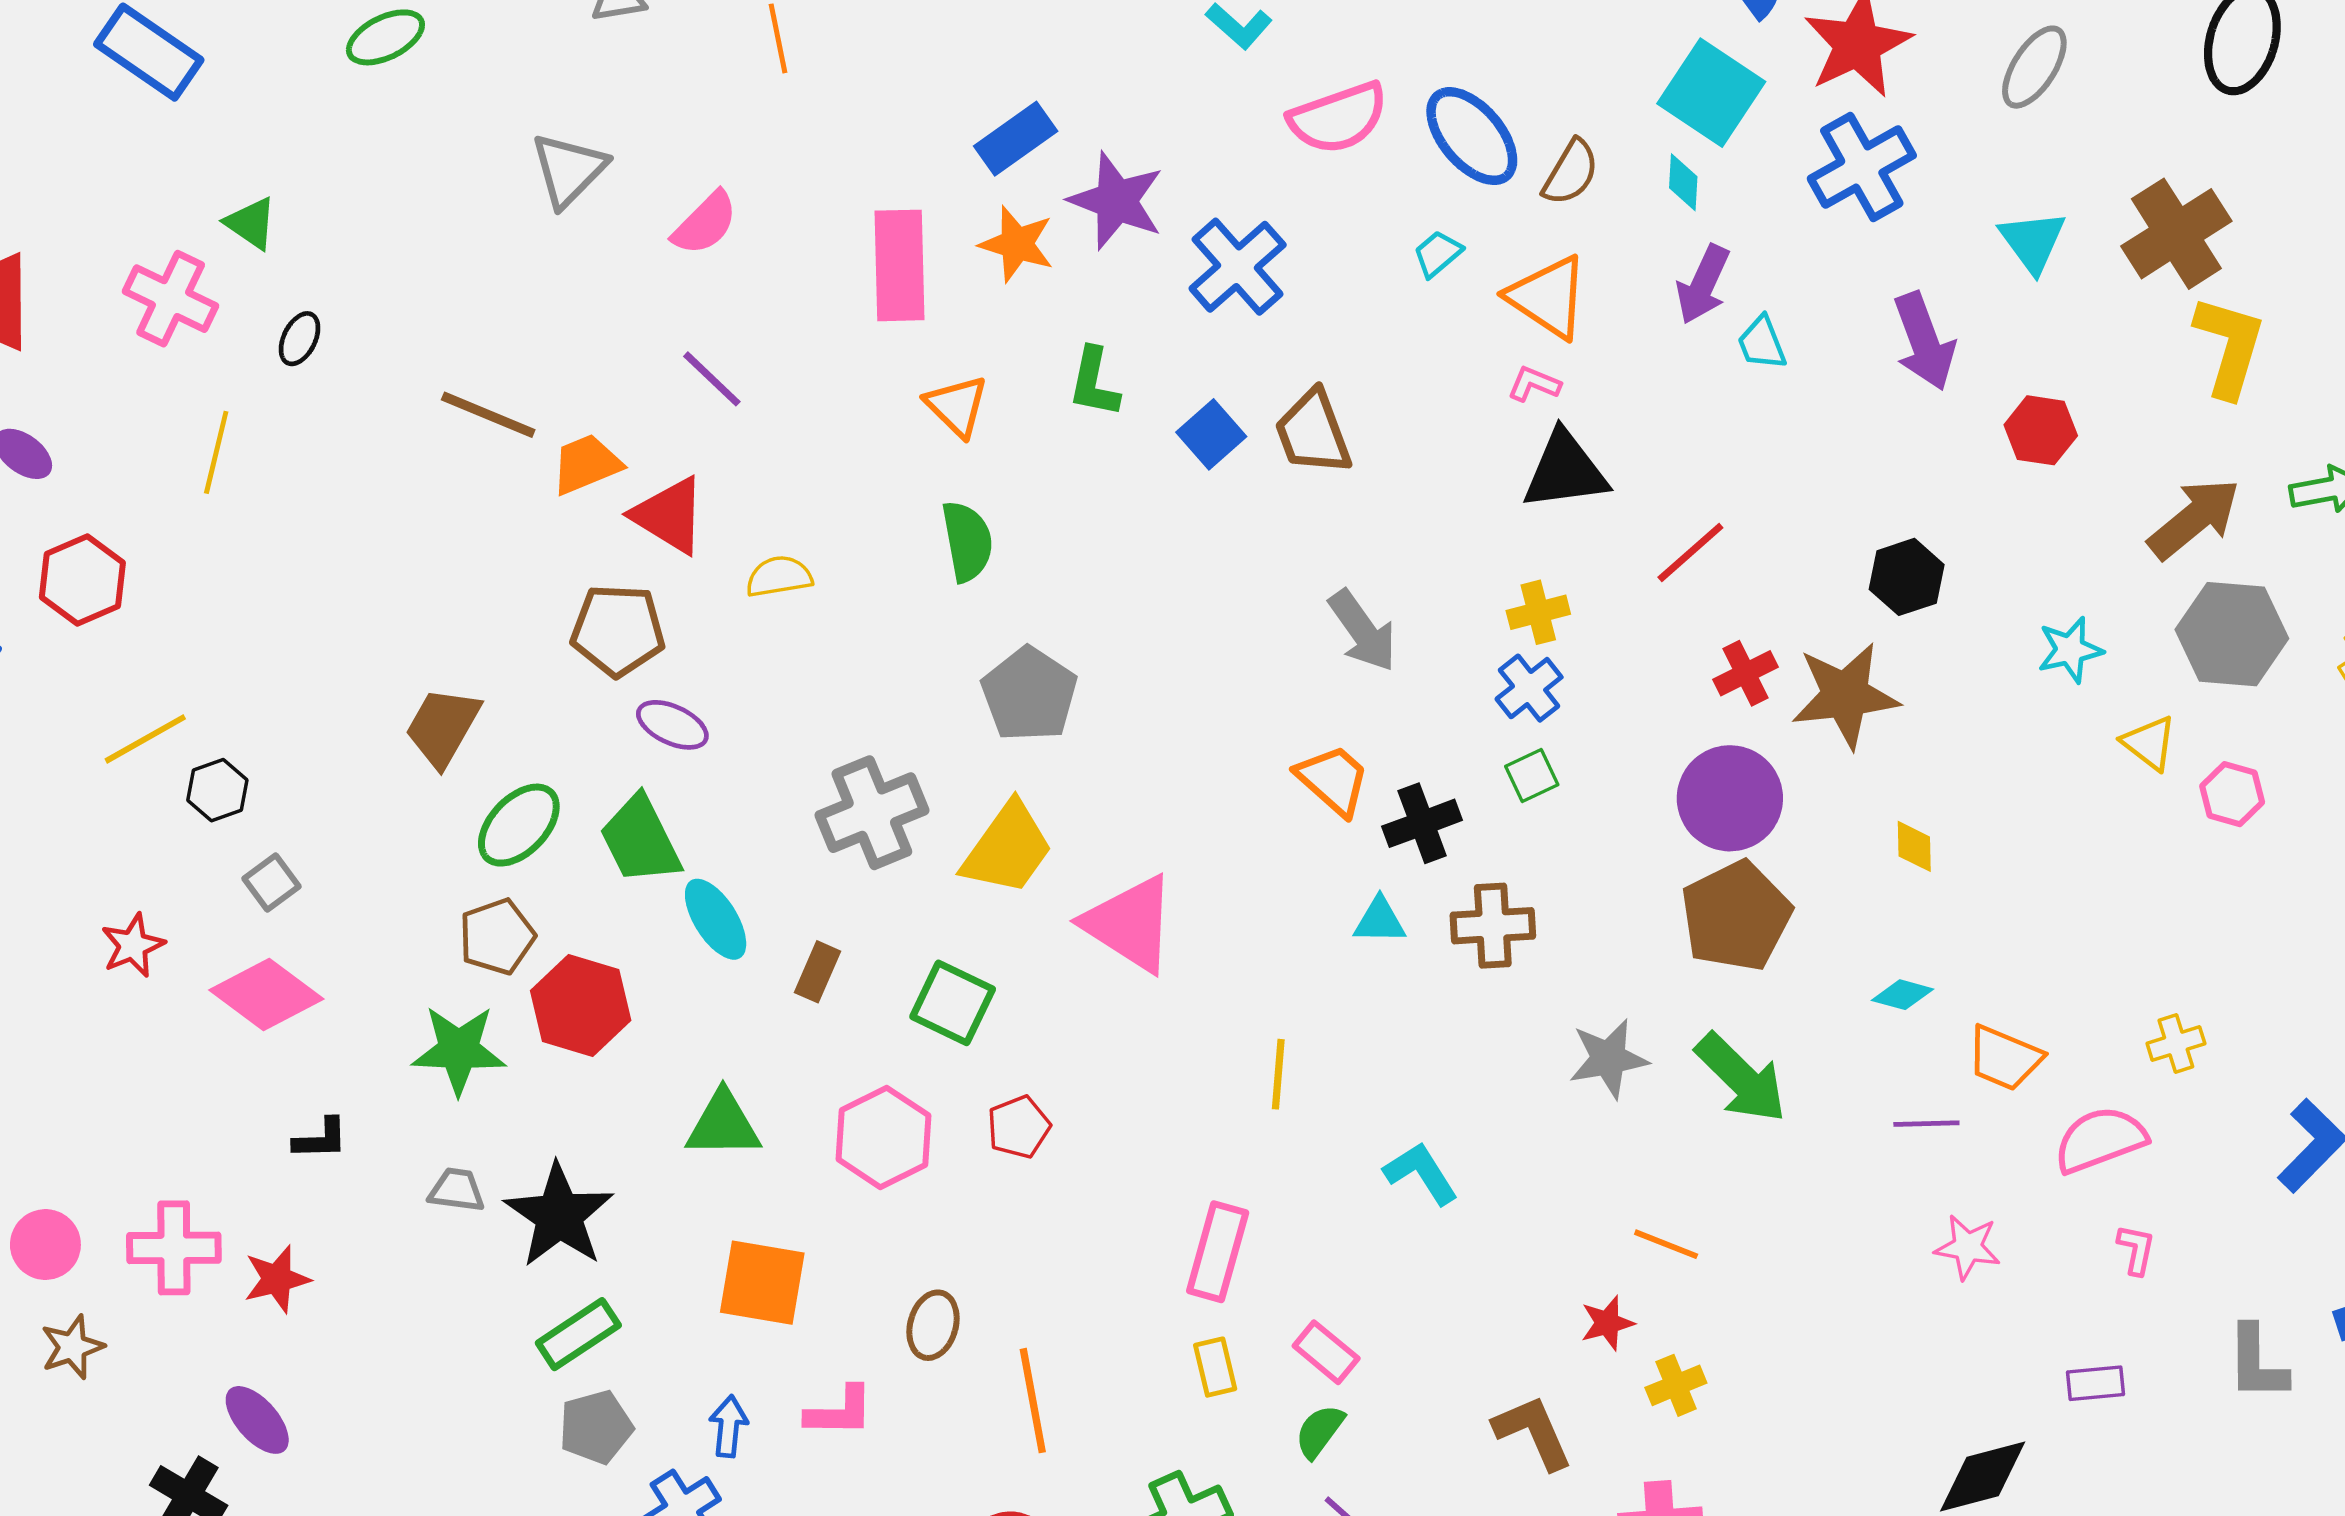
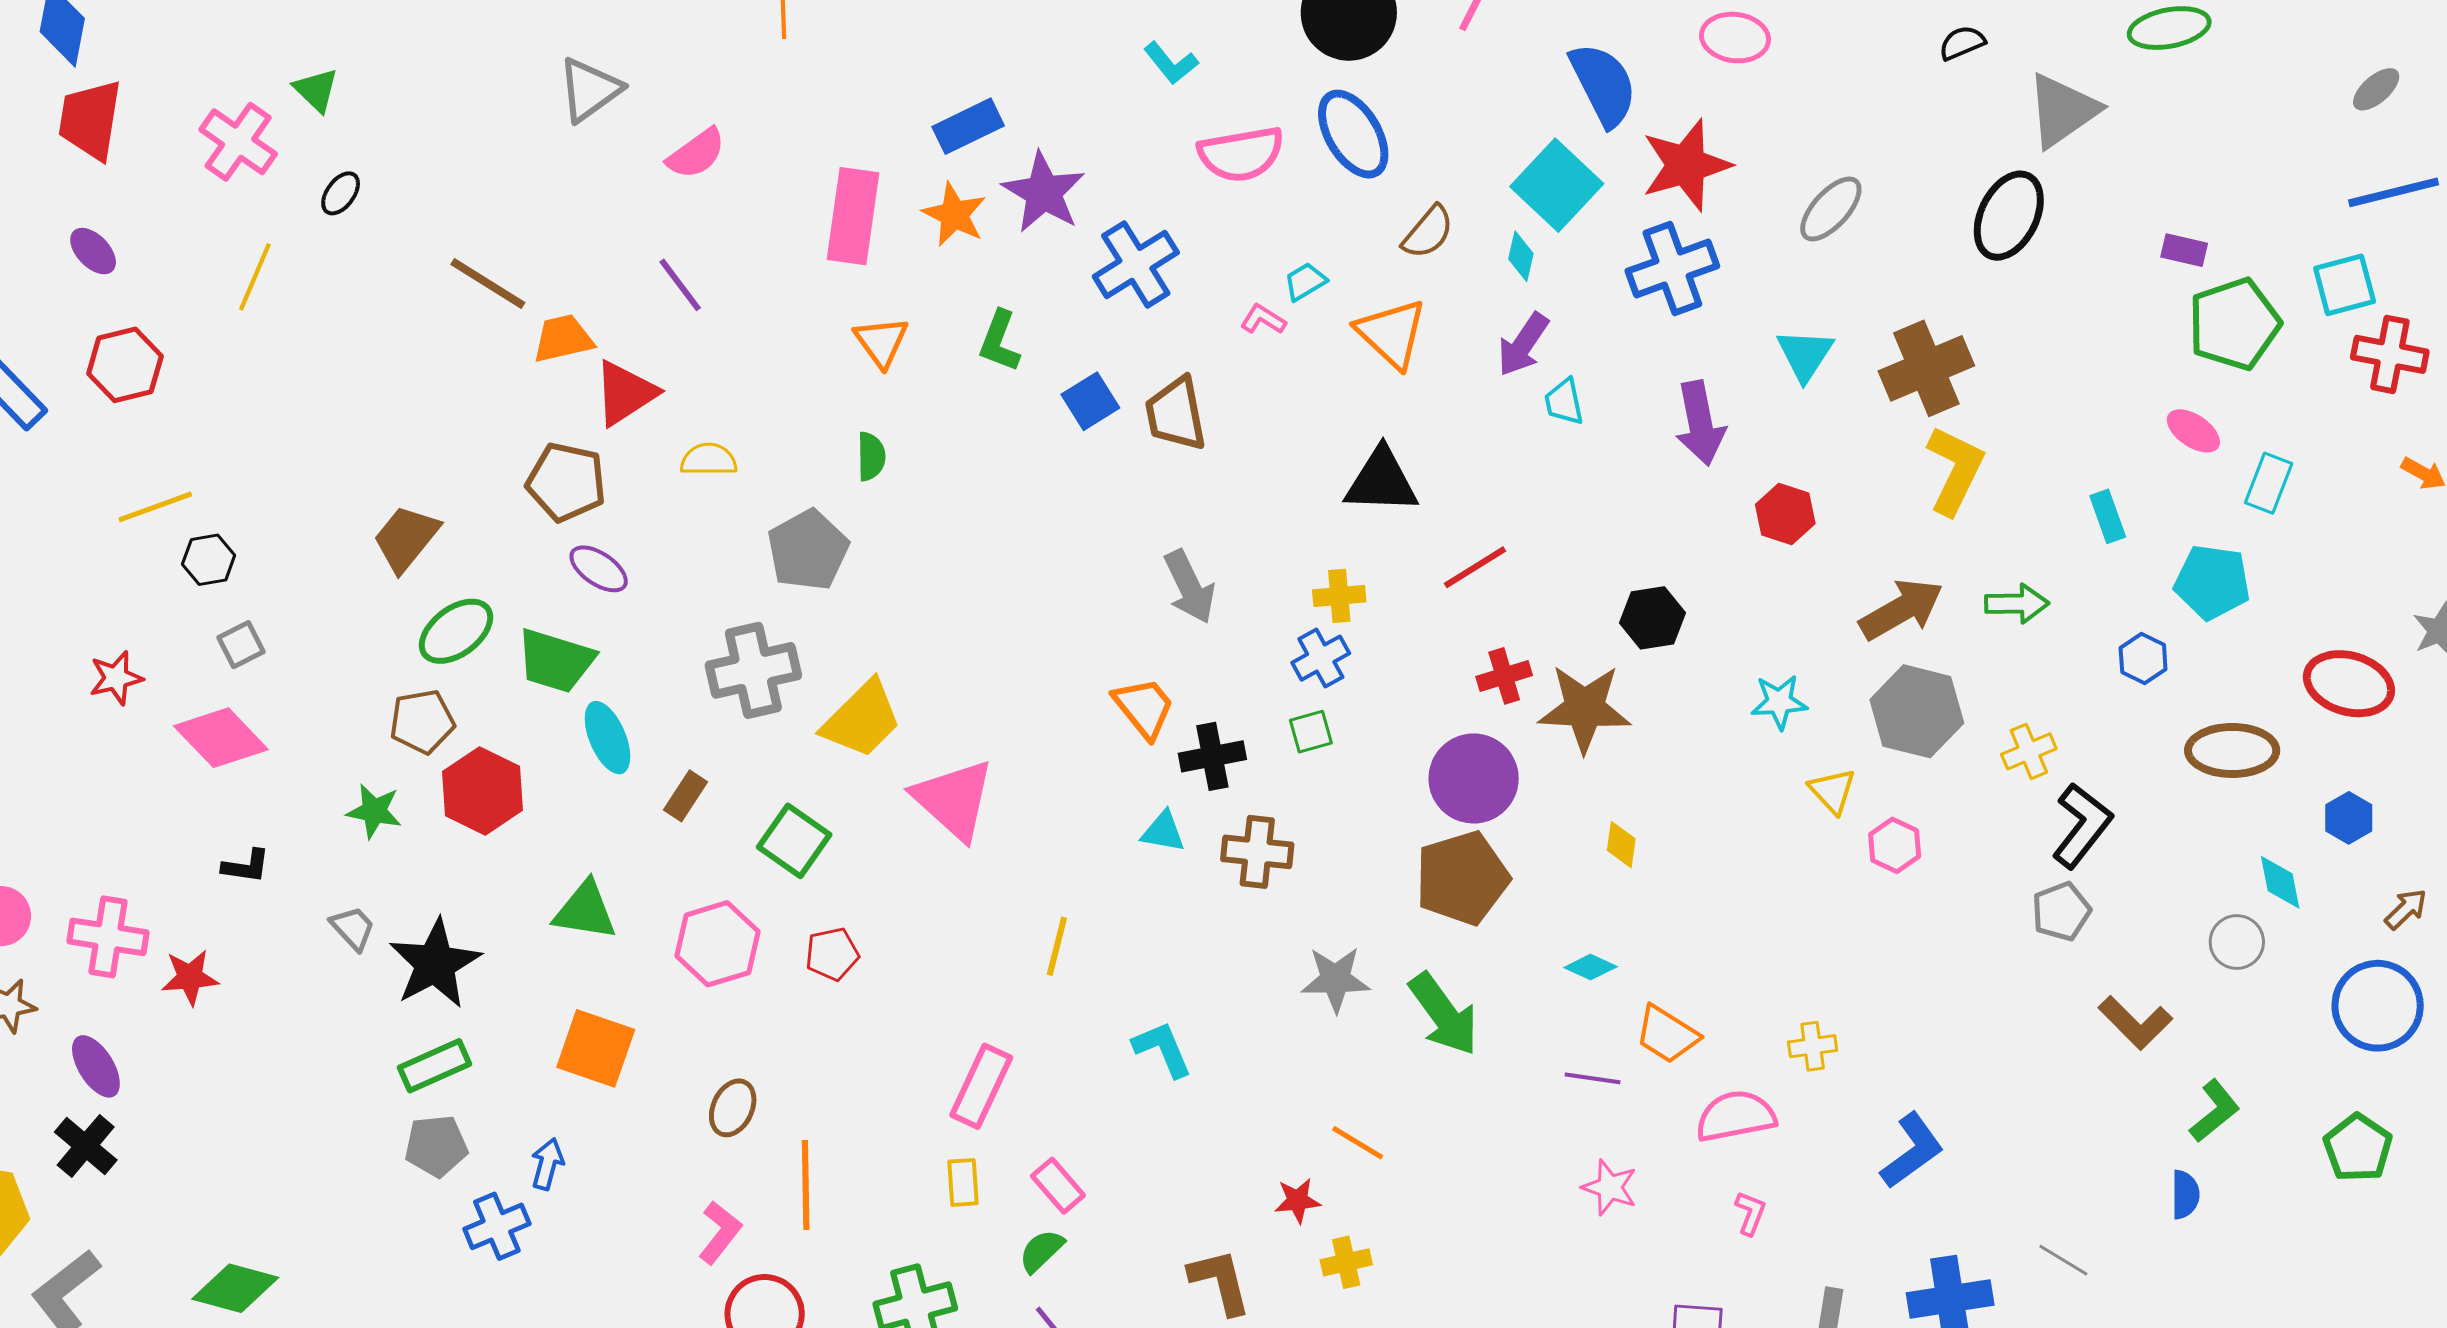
blue ellipse: (1472, 136) -> (1353, 134), moved
pink L-shape: (1534, 384) -> (1263, 319), moved
red triangle: (669, 515) -> (625, 393), turned 46
green semicircle: (967, 541) -> (871, 456), size x0.7
gray pentagon: (1029, 694) -> (808, 550), moved
green trapezoid: (640, 840) -> (556, 661), turned -56
green star: (459, 1050) -> (374, 811), size x0.7
gray trapezoid: (457, 1190) -> (353, 928), turned 30
pink L-shape: (840, 1412) -> (720, 1232), moved, turned -62
purple ellipse: (257, 1420) -> (96, 1066), moved

